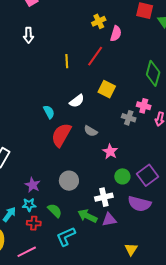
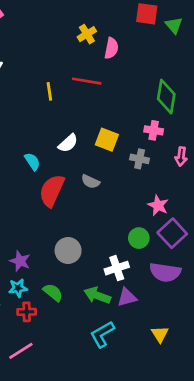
red line: (95, 56) -> (87, 81), turned 70
yellow square: (107, 89) -> (107, 140), moved
pink cross: (144, 106) -> (154, 130), moved
pink star: (110, 152) -> (158, 205), moved
cyan L-shape: (66, 236) -> (102, 334), moved

